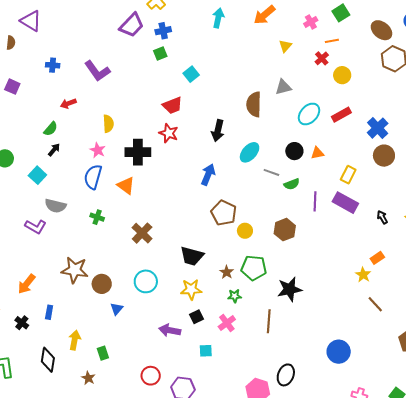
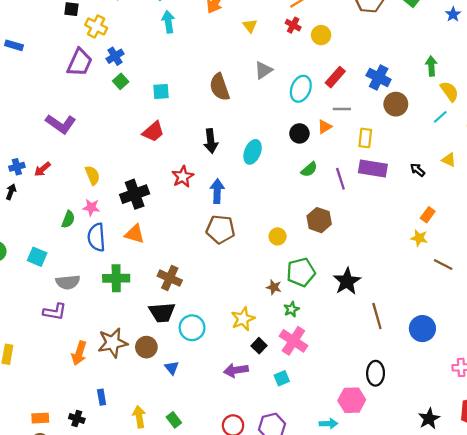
blue cross: (53, 65) -> (17, 167), moved
cyan square: (191, 74) -> (161, 91), turned -35
brown semicircle: (254, 104) -> (220, 87), moved
green semicircle: (51, 129) -> (68, 219), moved
red star: (169, 133) -> (183, 177), moved, turned -30
black arrow: (54, 150) -> (11, 192), moved
gray line: (271, 172) -> (342, 109), moved
brown pentagon: (224, 213) -> (220, 229), moved
green cross: (97, 217) -> (116, 278), size x1.6
black trapezoid: (192, 256) -> (162, 312), moved
orange arrow: (27, 284) -> (79, 353), moved
brown line: (269, 321) -> (377, 316), moved
pink cross: (227, 323) -> (293, 341), size x1.4

